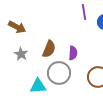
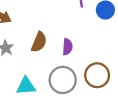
gray circle: (59, 73) -> (63, 80), moved

